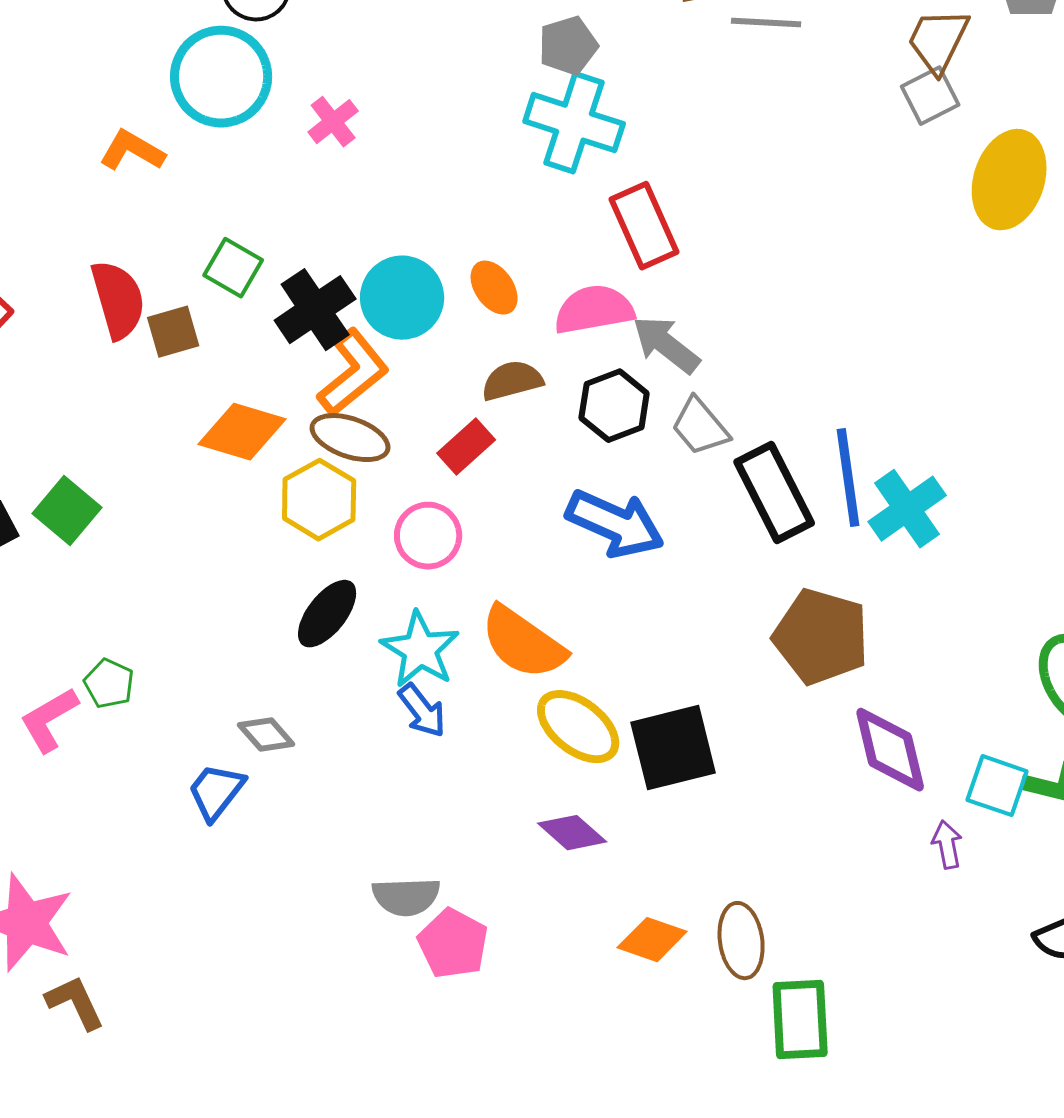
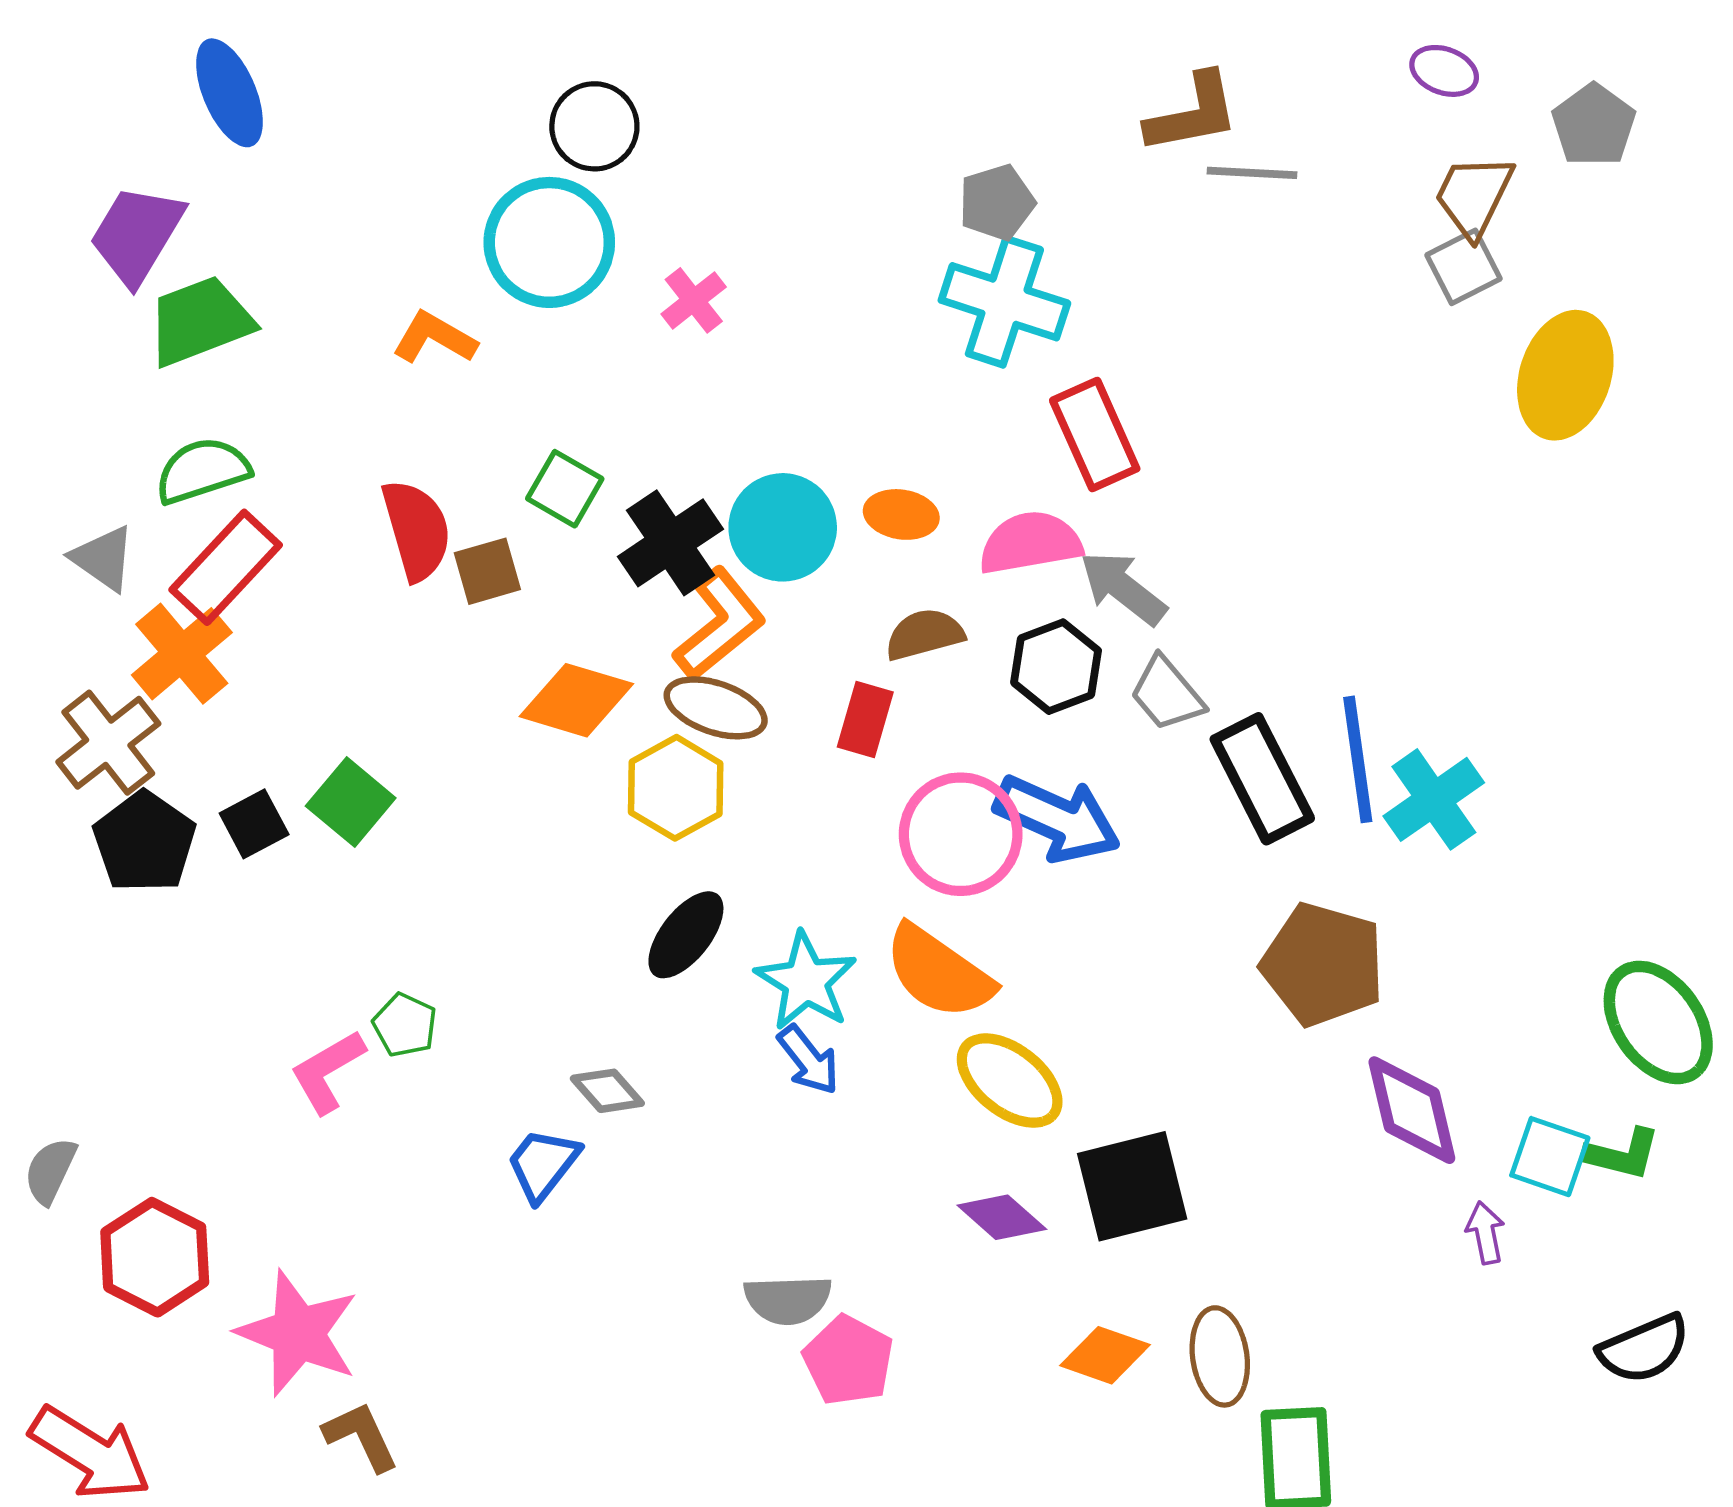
orange ellipse: (494, 288) -> (901, 514), turned -46
red rectangle: (466, 447) -> (865, 719), turned -32
pink circle: (428, 536) -> (961, 834), moved, size x1.4
black square: (673, 748) -> (1132, 1186), moved

